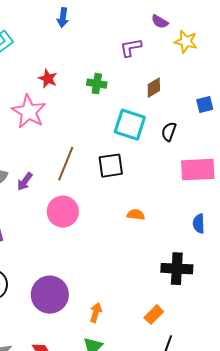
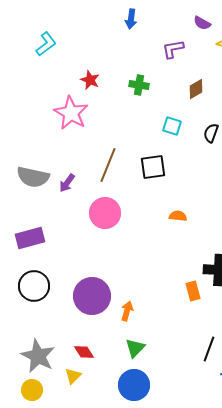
blue arrow: (63, 18) -> (131, 19), moved
cyan square: (130, 125) -> (172, 126), size x0.6
orange arrow: (96, 313) -> (127, 311), moved
orange rectangle: (154, 315) -> (193, 291), moved, turned -60

